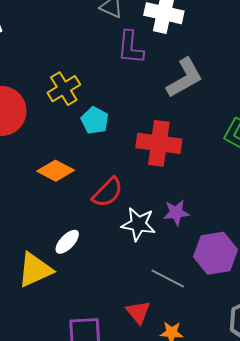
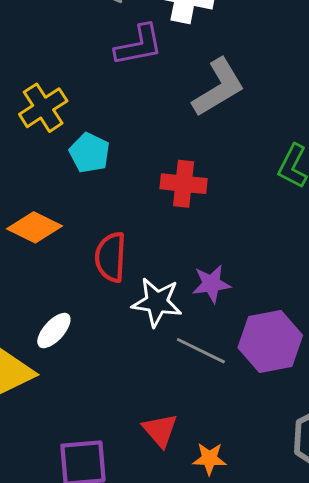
purple L-shape: (131, 47) -> (139, 45), turned -105
red cross: (159, 143) -> (184, 184), size x0.7
red semicircle: (107, 192) -> (111, 257), turned 140
gray line: (168, 278) -> (201, 351), moved

